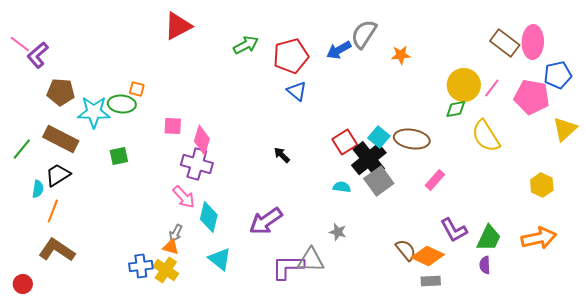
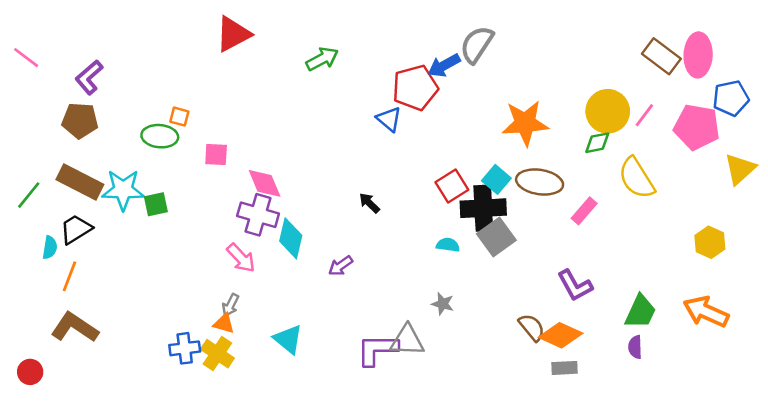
purple L-shape: (38, 55) -> (89, 77), moved
orange star: (401, 55) -> (525, 123), moved, size x1.8
red pentagon: (291, 56) -> (415, 88), moved
cyan star: (94, 112) -> (123, 190), moved
pink square: (173, 126) -> (216, 155), moved
pink diamond: (202, 140) -> (265, 183), turned -40
black cross: (369, 159) -> (483, 208), turned 36
pink rectangle: (435, 180) -> (584, 211), moved
cyan diamond: (209, 217) -> (291, 238), moved
purple arrow: (266, 221) -> (341, 266), moved, size x0.6
purple L-shape: (454, 230) -> (575, 285), moved
orange arrow: (539, 238) -> (706, 312), turned -144

